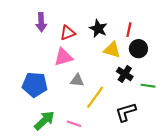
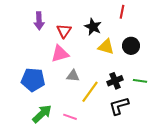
red line: (129, 30) -> (122, 12), moved
red triangle: (68, 33) -> (64, 31), turned -35
black cross: (125, 74) -> (115, 81), moved, turned 35

